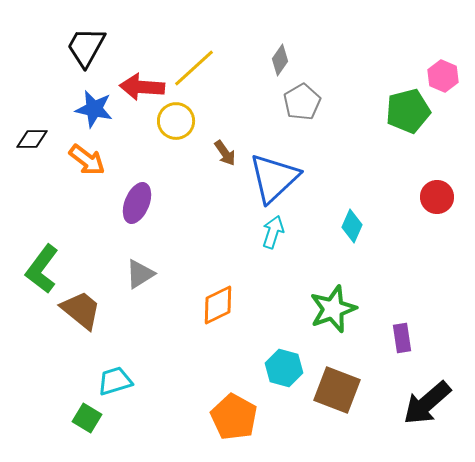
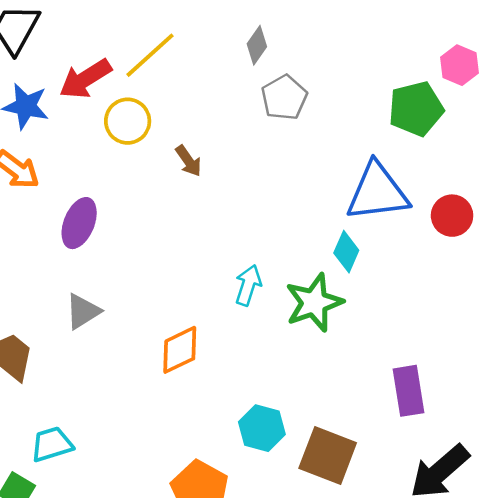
red arrow: (142, 87) -> (85, 79), turned -36
blue triangle: (274, 178) -> (377, 192), moved, turned 36
cyan arrow: (273, 232) -> (248, 285), moved
green star: (333, 309) -> (314, 303), moved
purple rectangle: (402, 338) -> (409, 391), size x1.4

